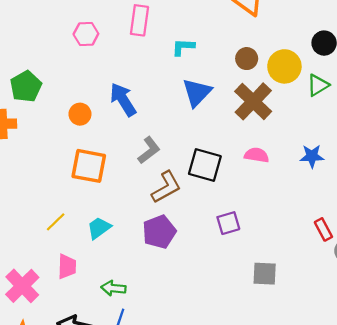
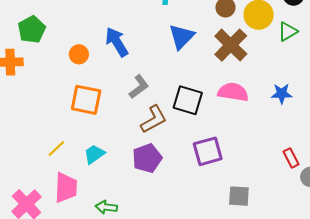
pink semicircle: (257, 155) -> (233, 92), size x1.4
purple square: (228, 223) -> (208, 151), size x1.4
pink trapezoid: (67, 266) -> (66, 188), size x1.4

